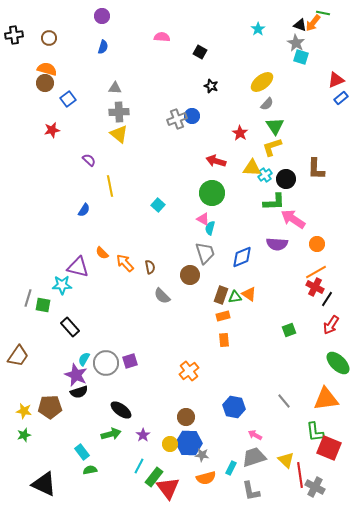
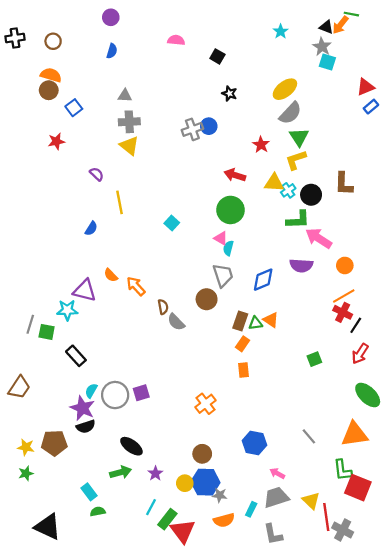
gray semicircle: (267, 104) -> (290, 113), size x1.6
brown semicircle: (150, 267) -> (163, 307), moved
orange rectangle: (223, 316) -> (242, 344), turned -40

